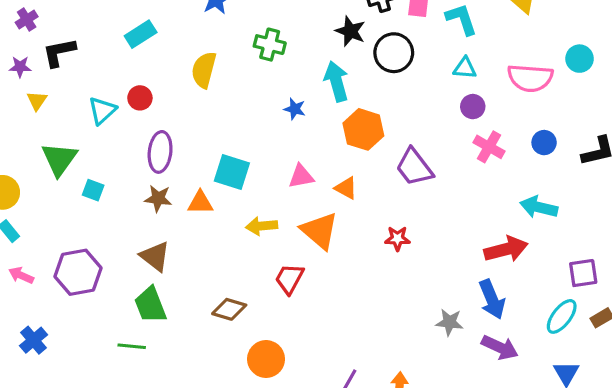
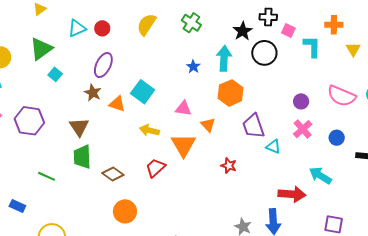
cyan triangle: (465, 68) -> (273, 147), moved
green trapezoid: (150, 305) -> (82, 157), moved

